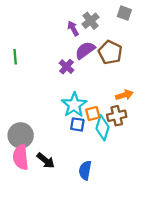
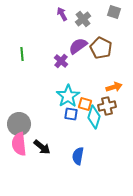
purple arrow: (73, 28) -> (62, 14), moved
green line: (15, 57) -> (22, 54), moved
orange square: (93, 114) -> (85, 104), turned 32

